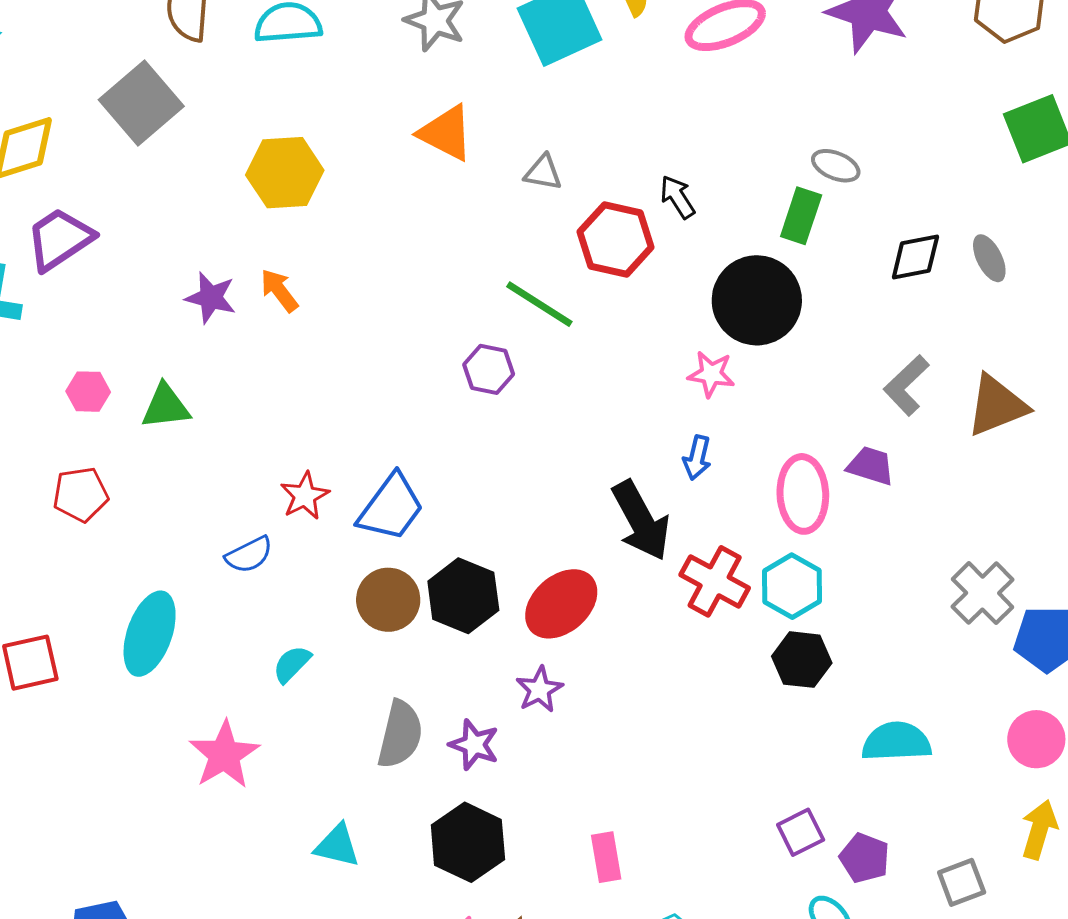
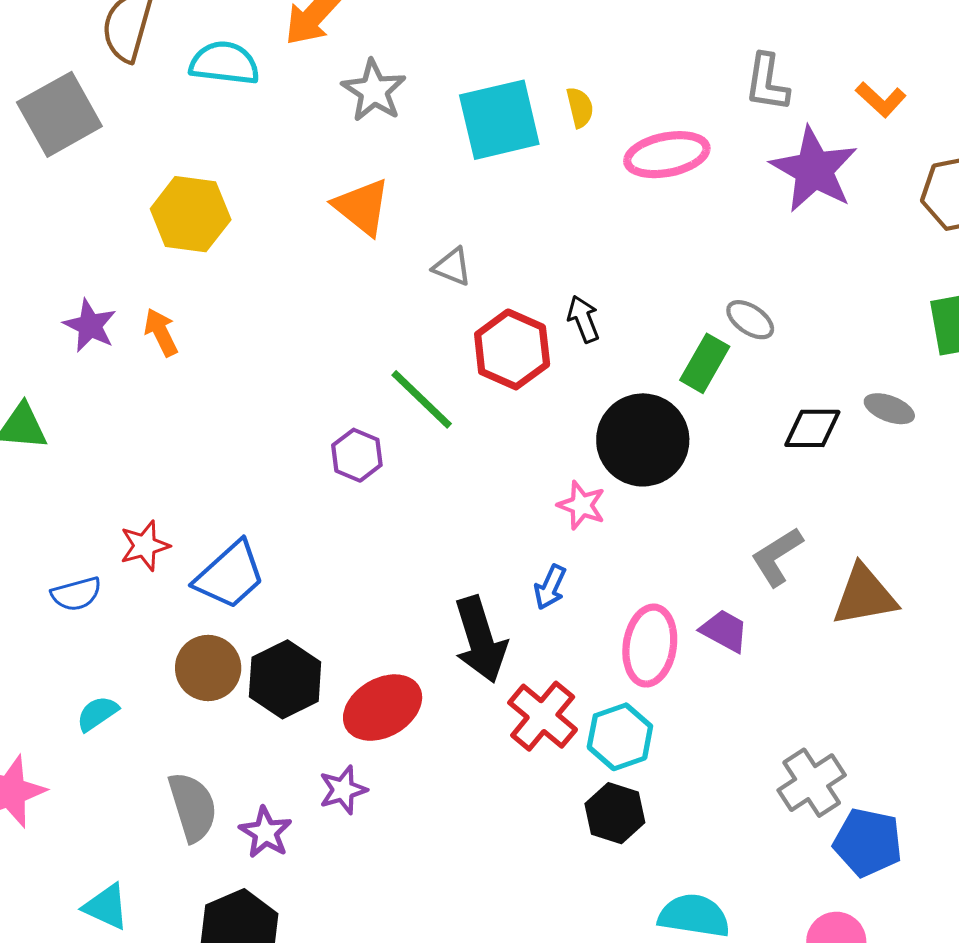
gray ellipse: (989, 258) -> (889, 409), moved, turned -54
gray semicircle: (400, 734) -> (193, 807), turned -42

